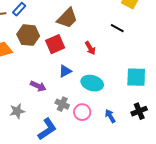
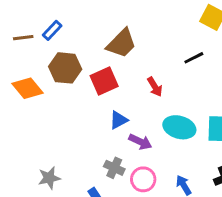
black line: (117, 28) -> (194, 58), turned -56
cyan ellipse: (92, 83) -> (179, 127), moved
purple arrow: (38, 86) -> (140, 142), moved

